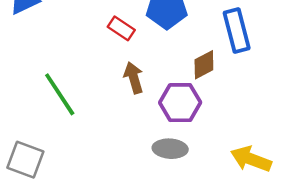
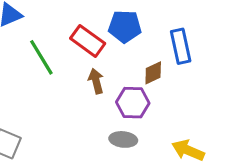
red rectangle: (121, 28) -> (88, 41), size x1.6
green line: (60, 94) -> (41, 57), moved

